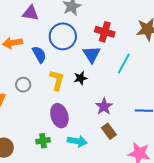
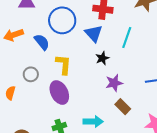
black star: (80, 78) -> (102, 58), moved
purple star: (104, 106) -> (114, 83), turned 30
purple ellipse: (59, 116) -> (59, 93), moved

